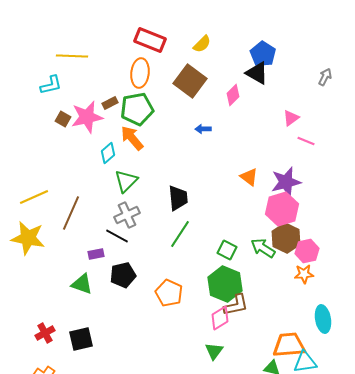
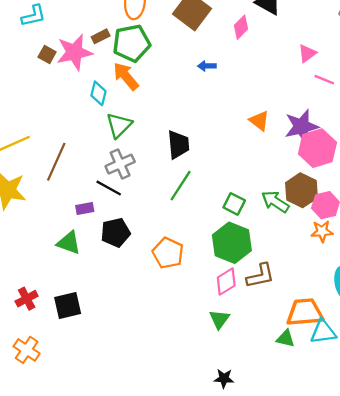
cyan diamond: (108, 153) -> (98, 93), turned -35
pink hexagon: (282, 209) -> (317, 148), moved
brown L-shape: (236, 305) -> (260, 276), moved

